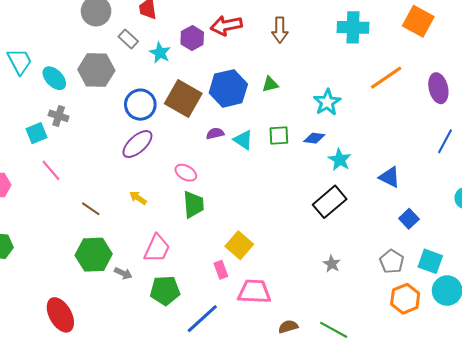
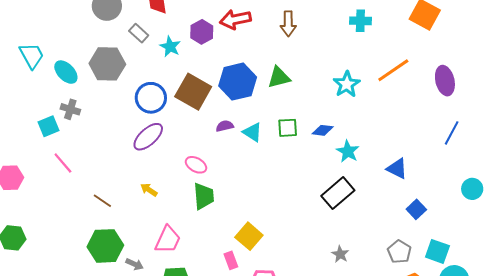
cyan cross: (353, 27) -> (360, 21), size x0.7
green triangle: (270, 84) -> (279, 77), size x1.4
cyan star: (327, 102) -> (347, 84), moved

